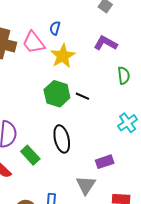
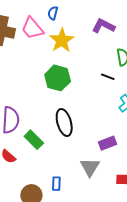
black line: (82, 96) -> (108, 77), moved

